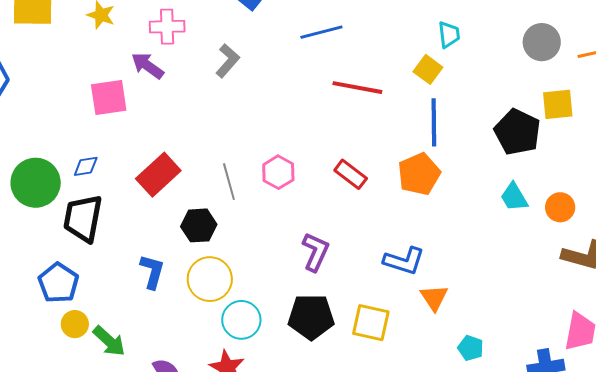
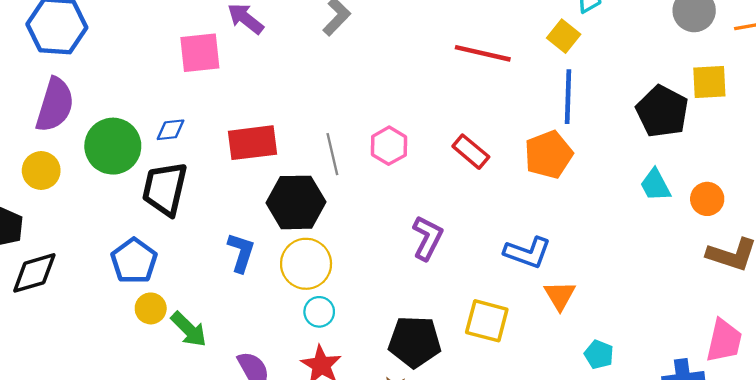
red rectangle: (158, 175) -> (253, 143), turned 33
black hexagon: (199, 225) -> (296, 202), size x1.4
black pentagon: (311, 317) -> (415, 342), moved
cyan circle: (241, 320) -> (319, 312), moved, size x0.7

